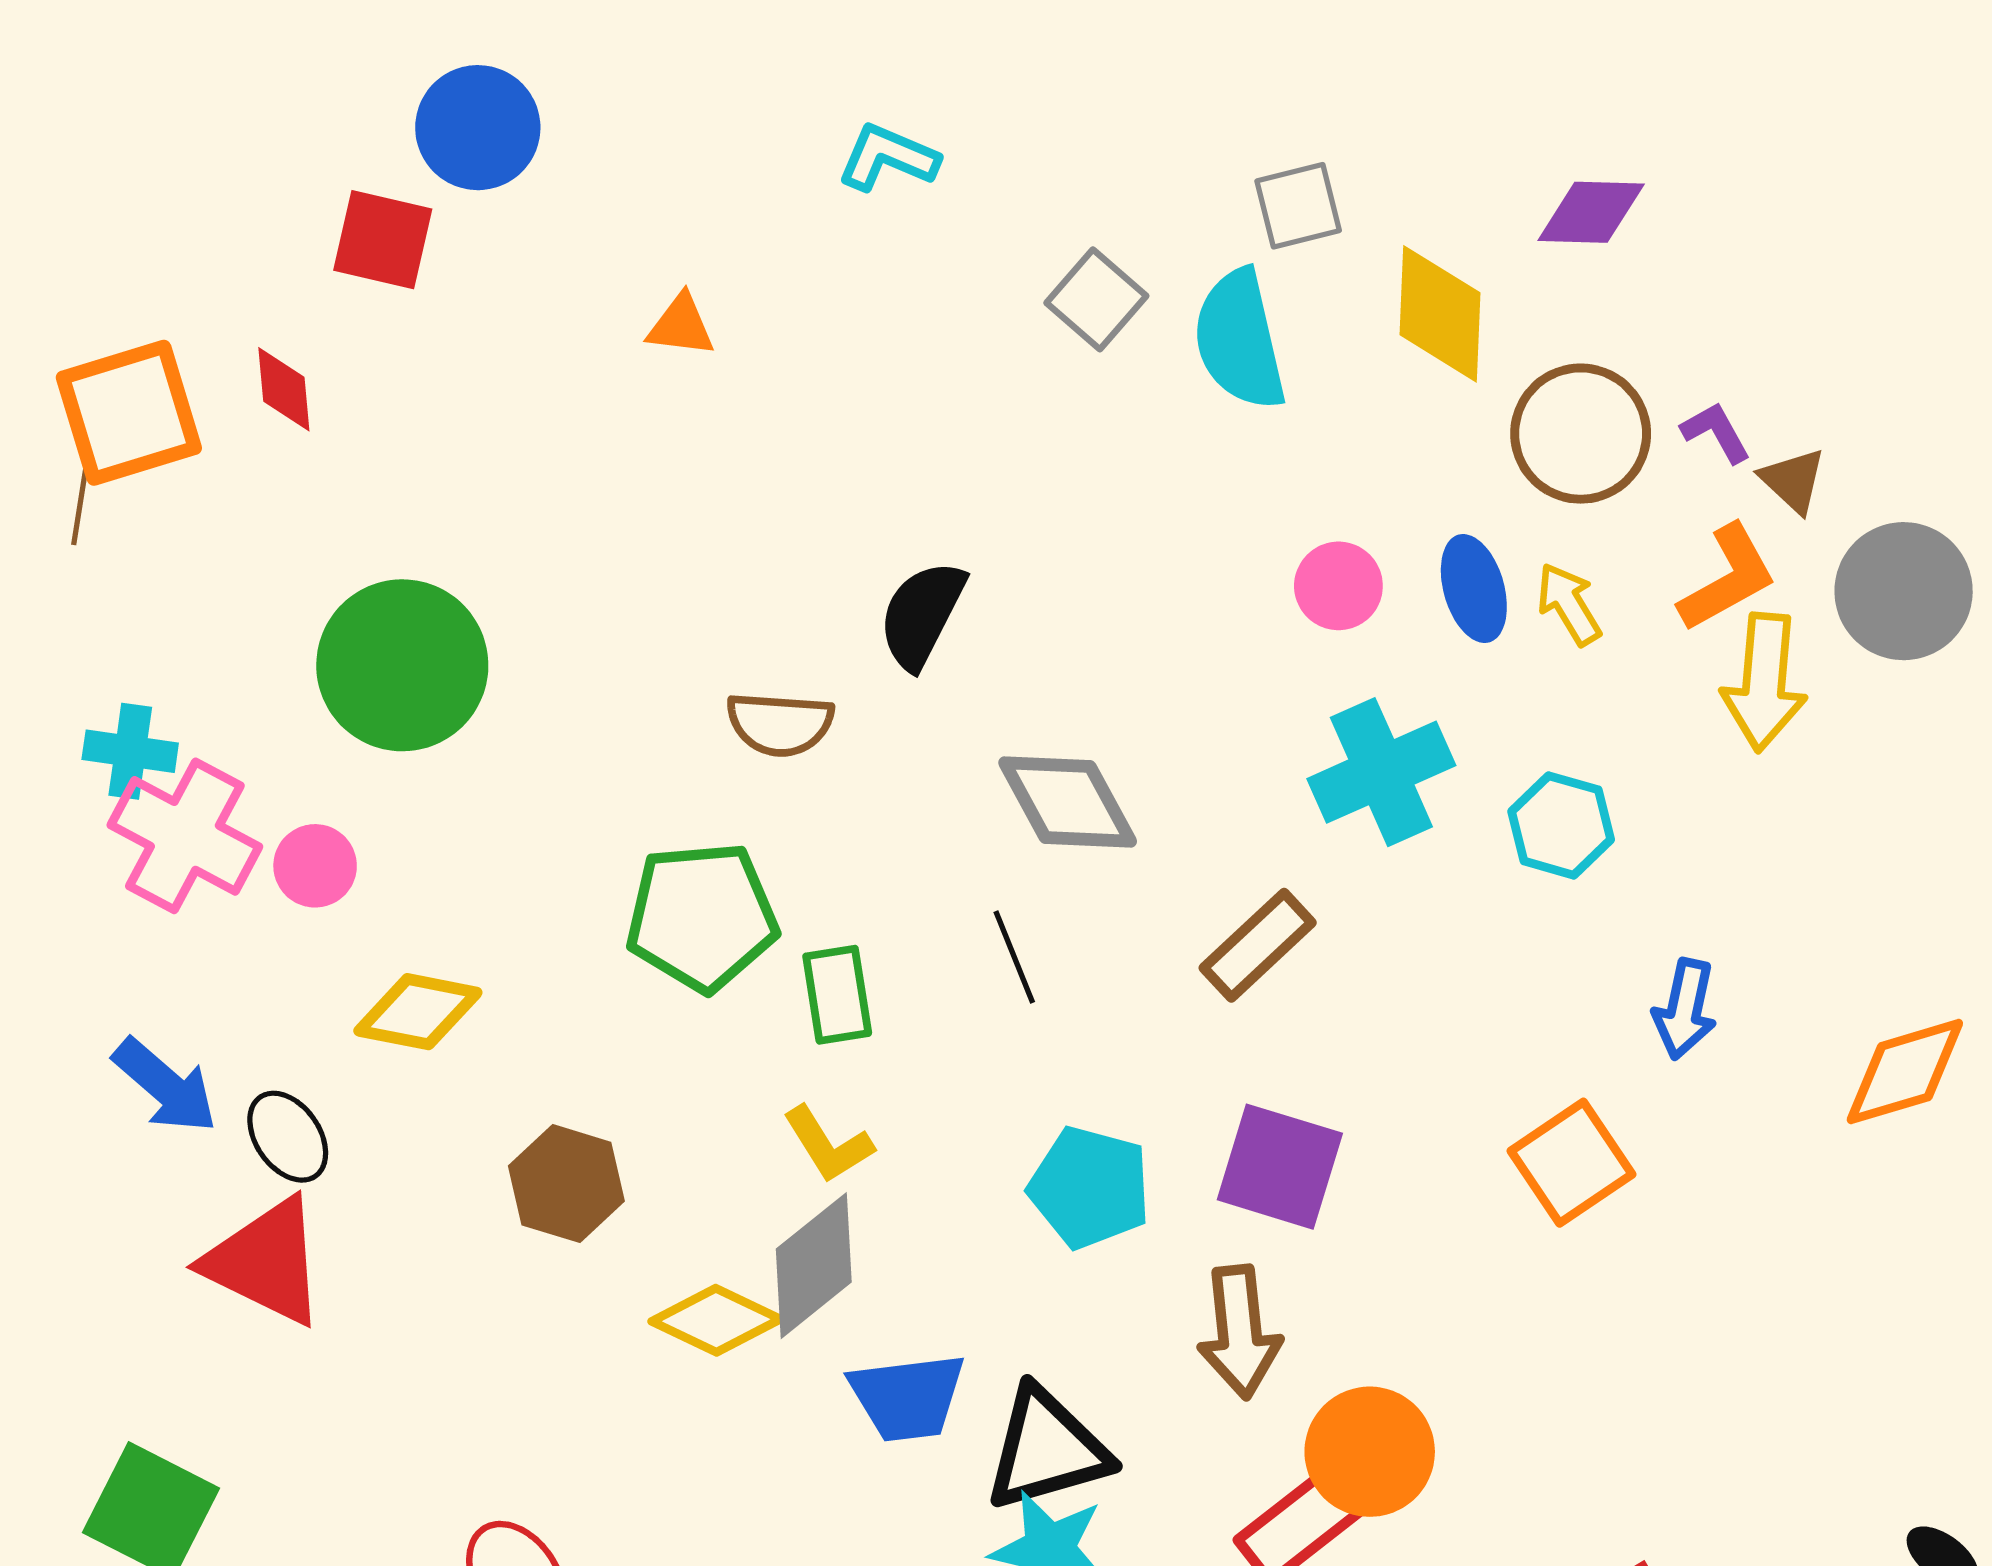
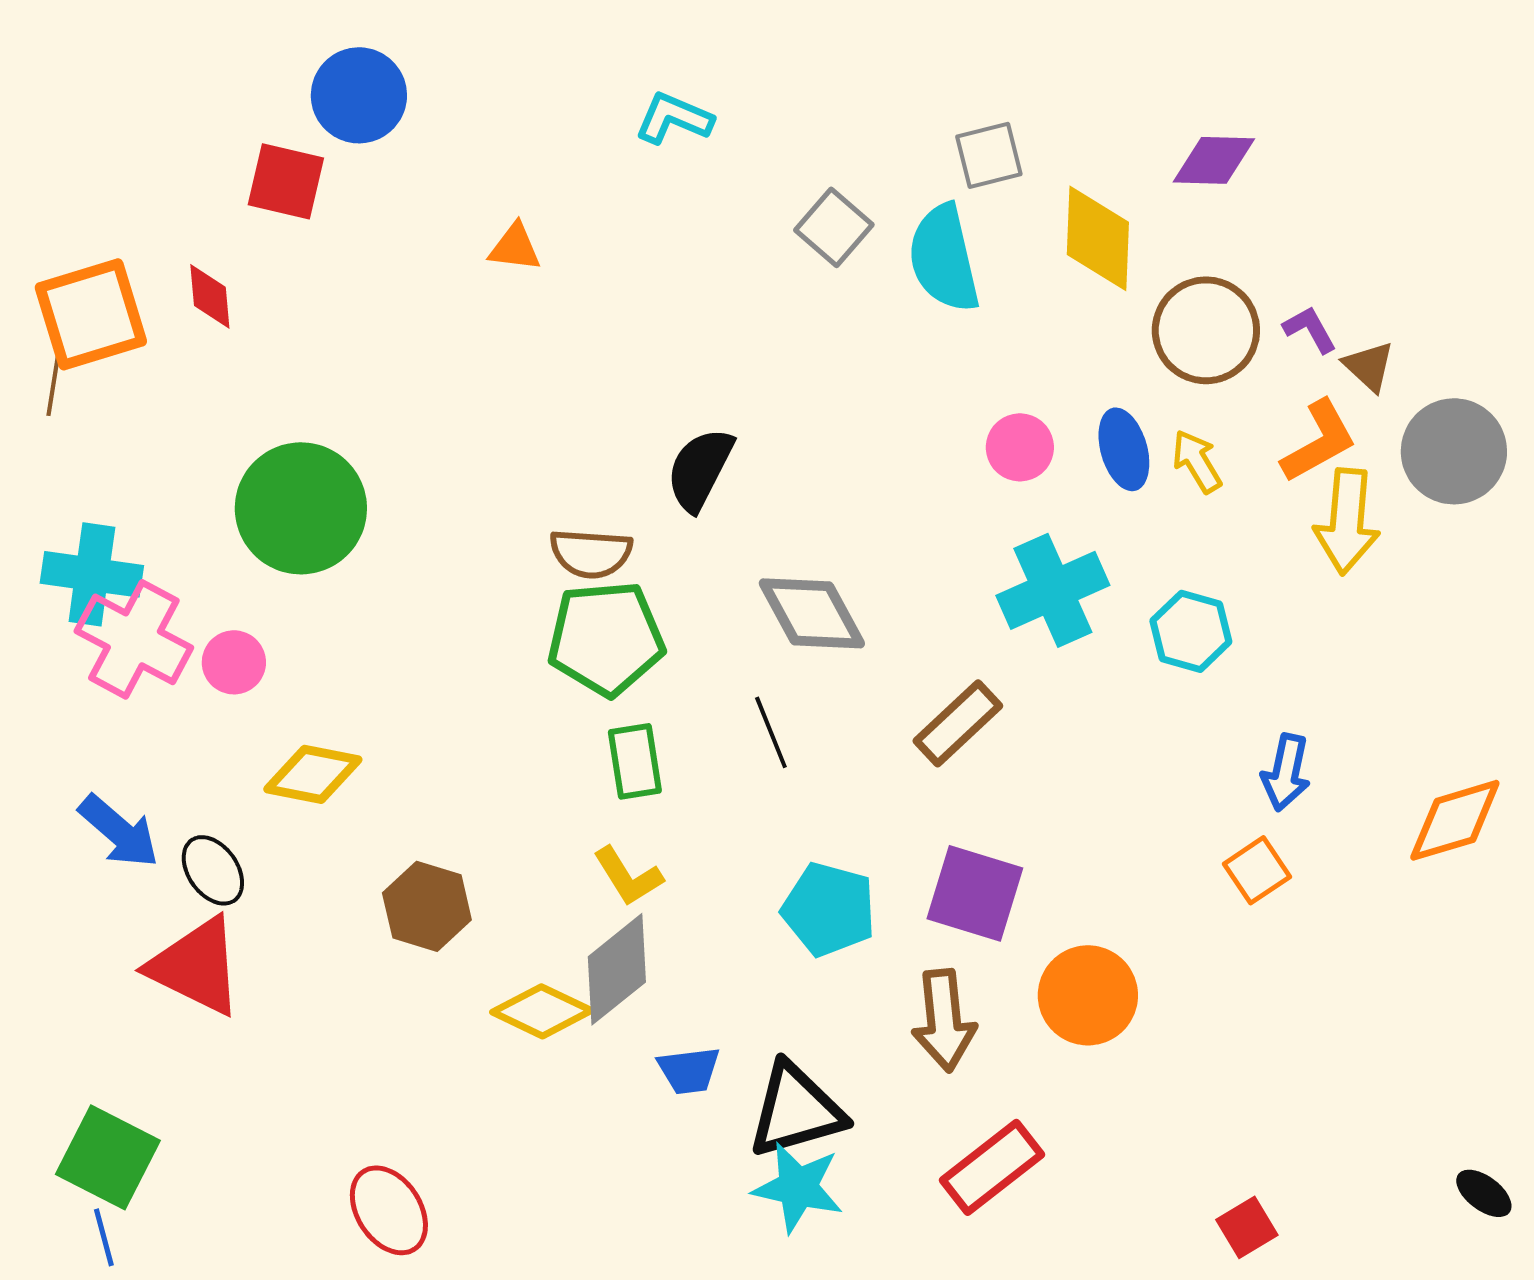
cyan cross: (130, 751) -> (92, 574), size x1.4
green pentagon: (702, 917) -> (606, 638), moved
orange square: (1572, 1163) -> (1257, 870), moved, size x0.7
blue trapezoid: (907, 1397) -> (689, 1070), size x0.7
orange circle: (1370, 1452) -> (1088, 995), moved

